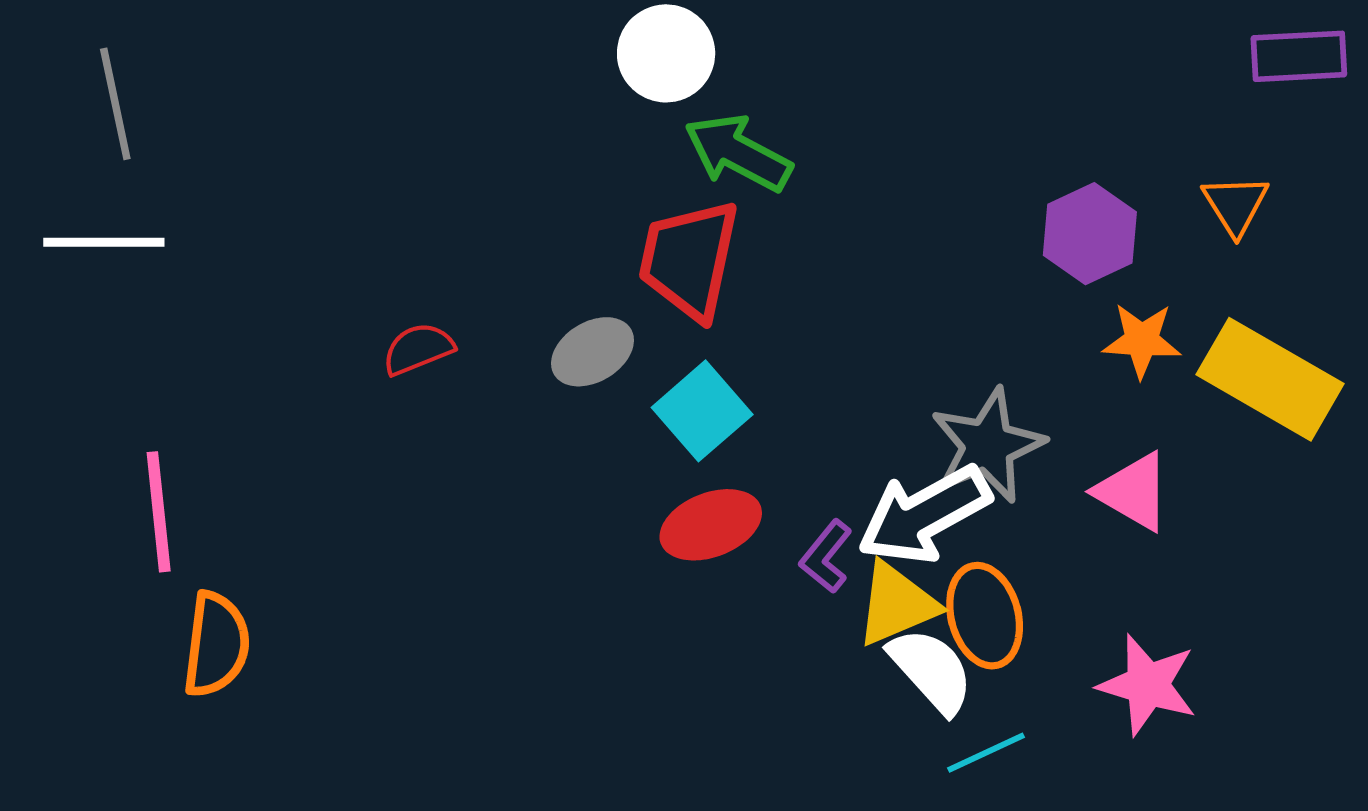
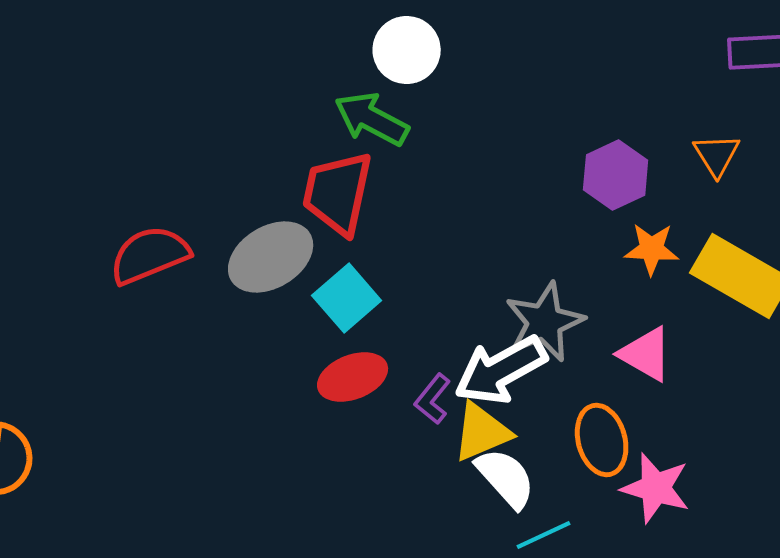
white circle: (666, 53) -> (407, 50), moved
red semicircle: (418, 349) -> (150, 255), size x1.6
gray ellipse: (593, 352) -> (271, 257), size x1.5
orange ellipse: (985, 616) -> (602, 440), moved

